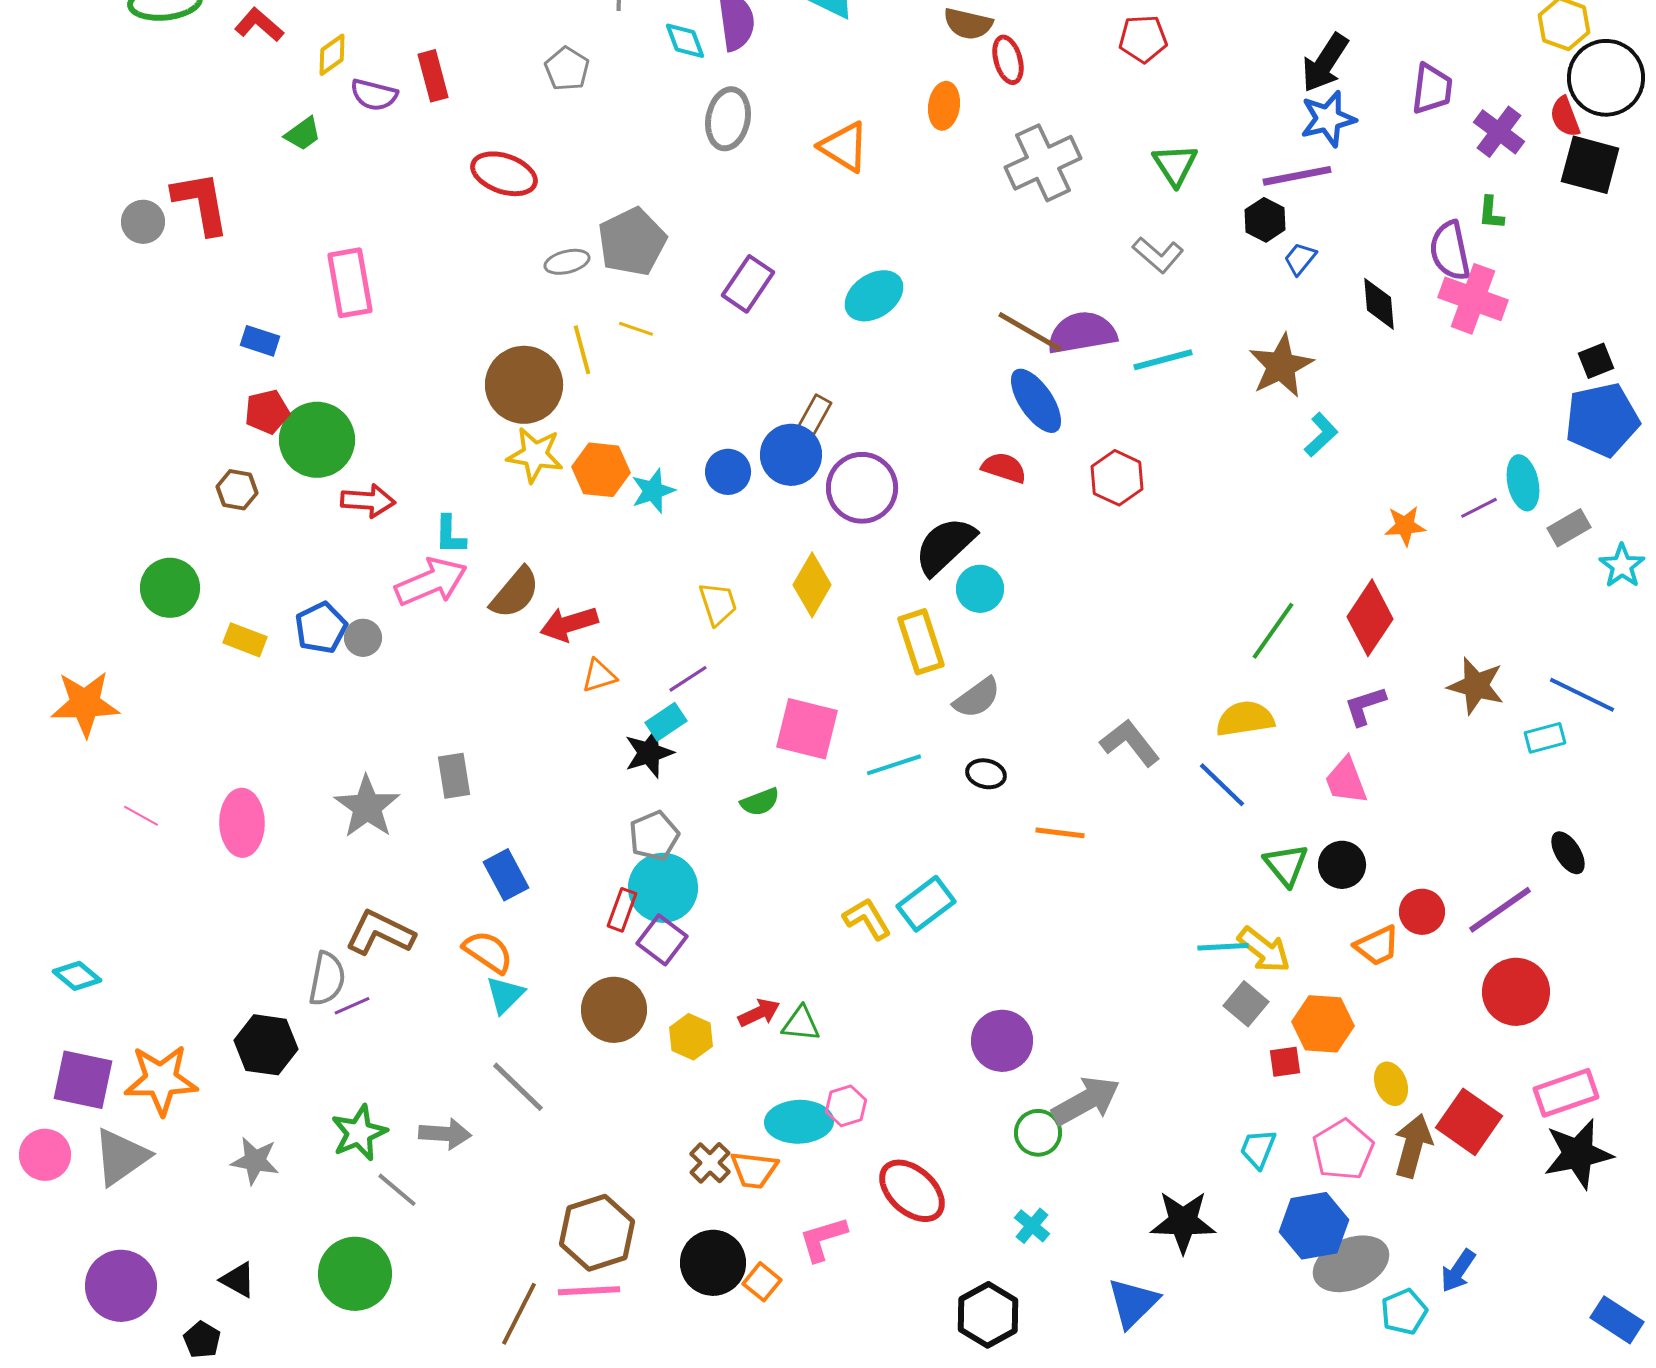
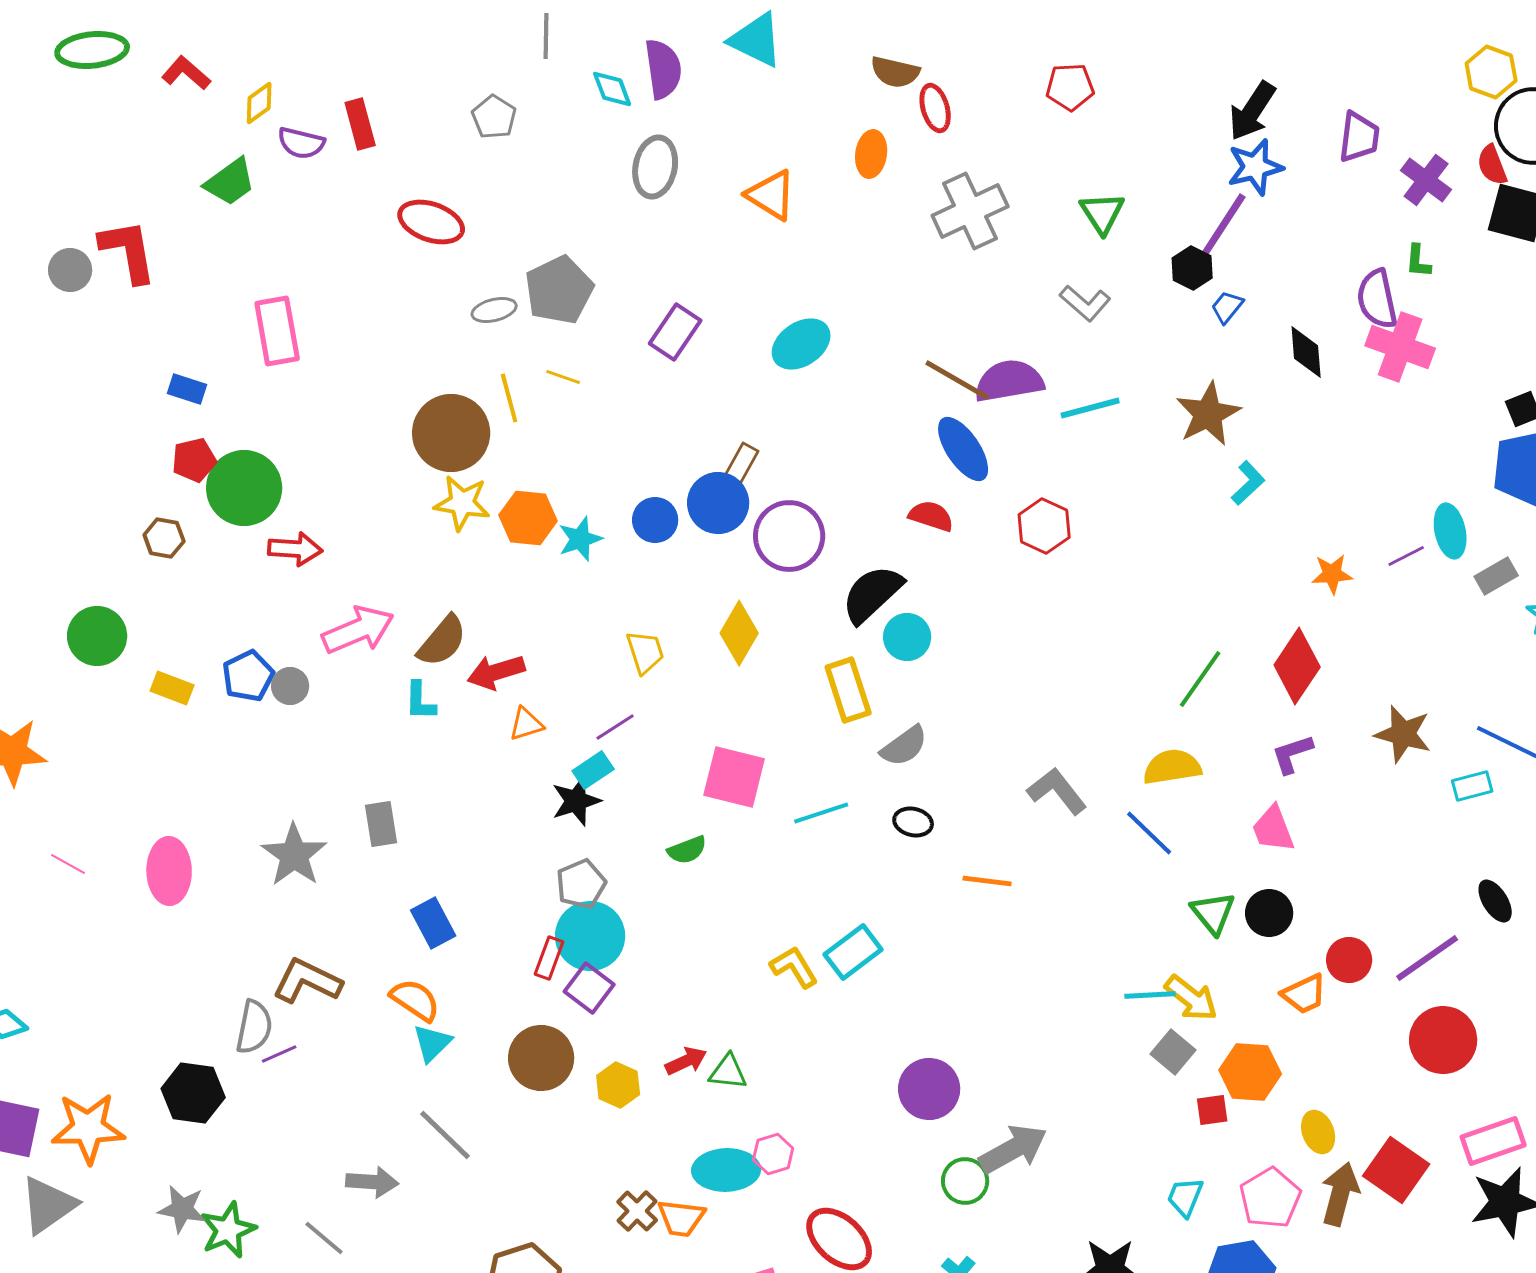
green trapezoid: (303, 134) -> (230, 182), size x1.4
purple line: (1297, 176) -> (1224, 224), turned -46
cyan L-shape: (450, 535) -> (420, 701), moved
green star: (359, 1133) -> (228, 1230), moved

